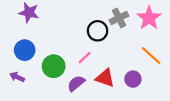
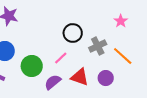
gray cross: (119, 18) -> (98, 46), moved
pink star: (149, 18) -> (121, 21), size x0.6

